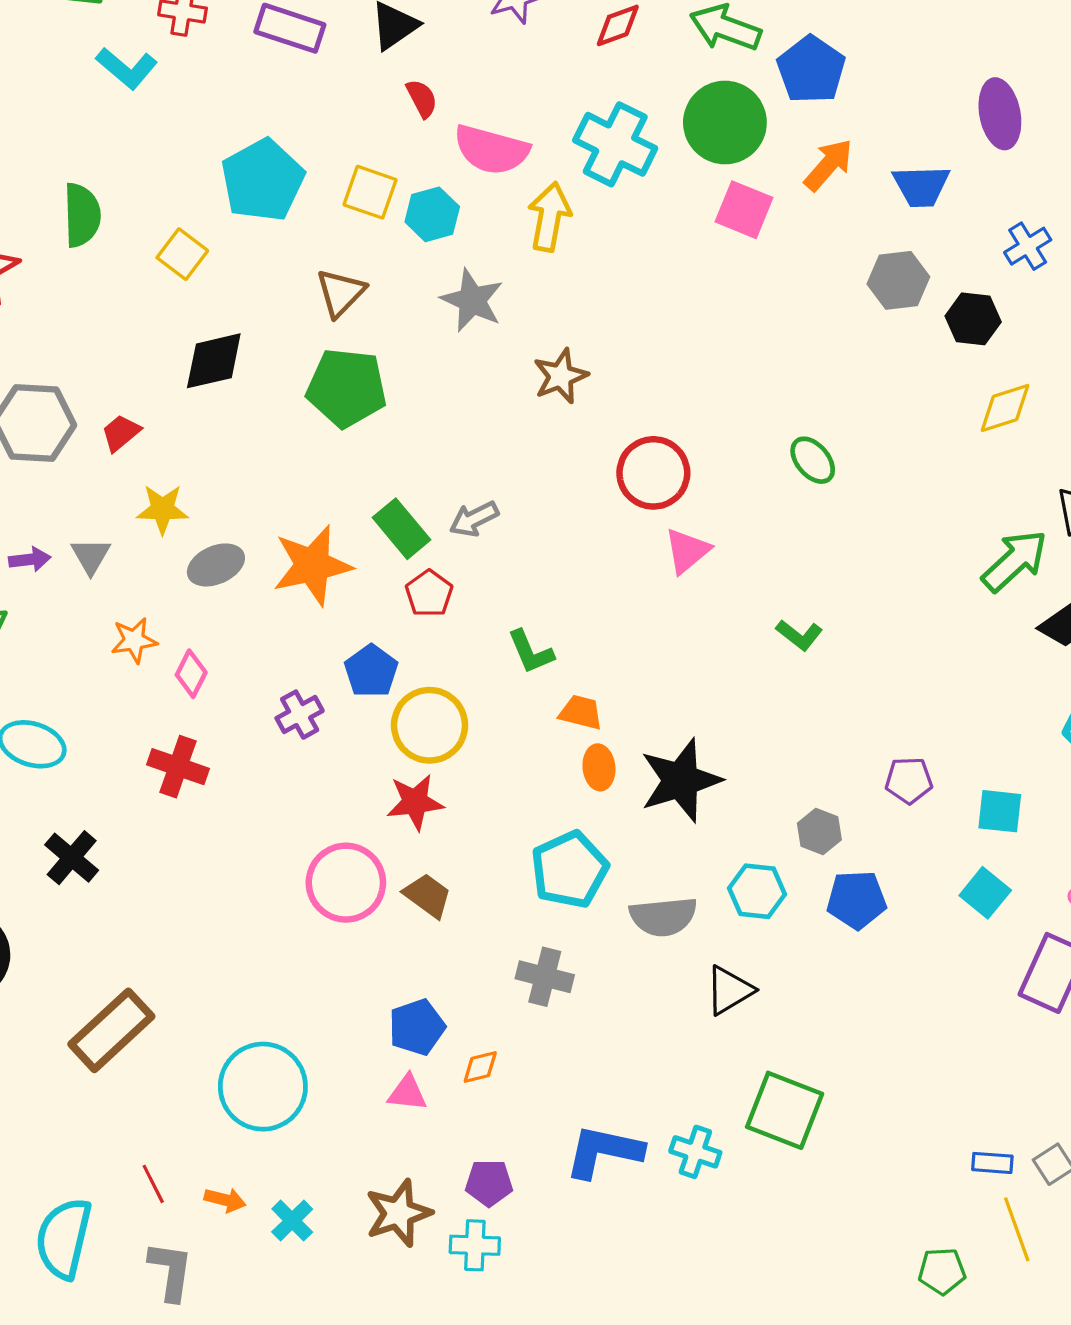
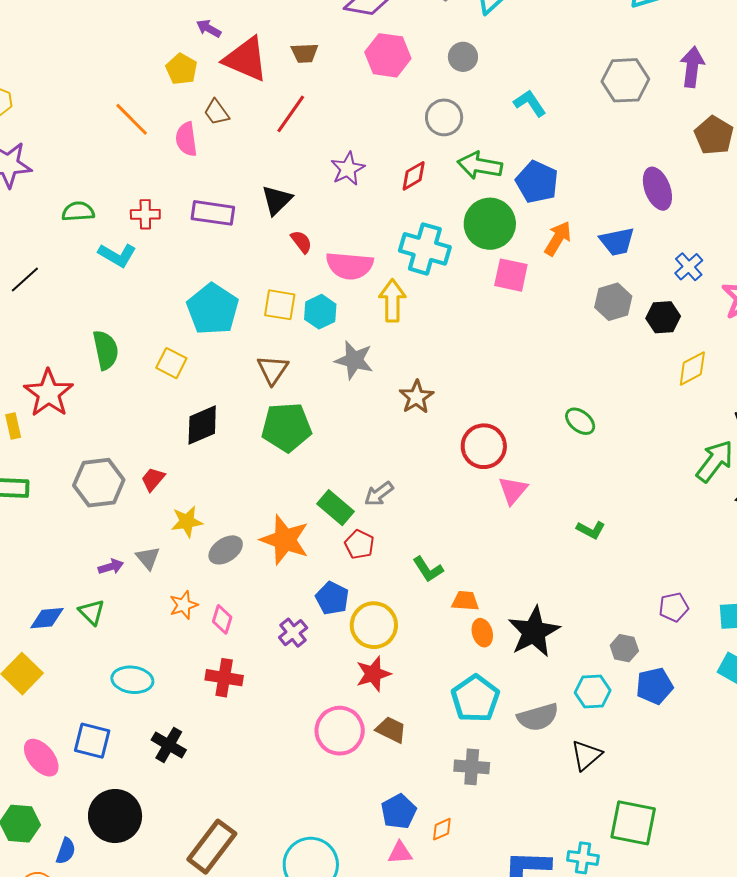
orange star: (312, 565) -> (285, 540), turned -30

